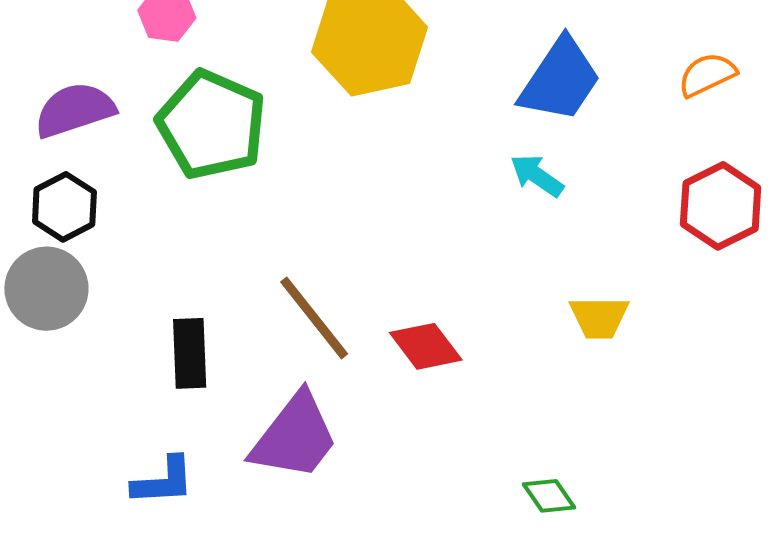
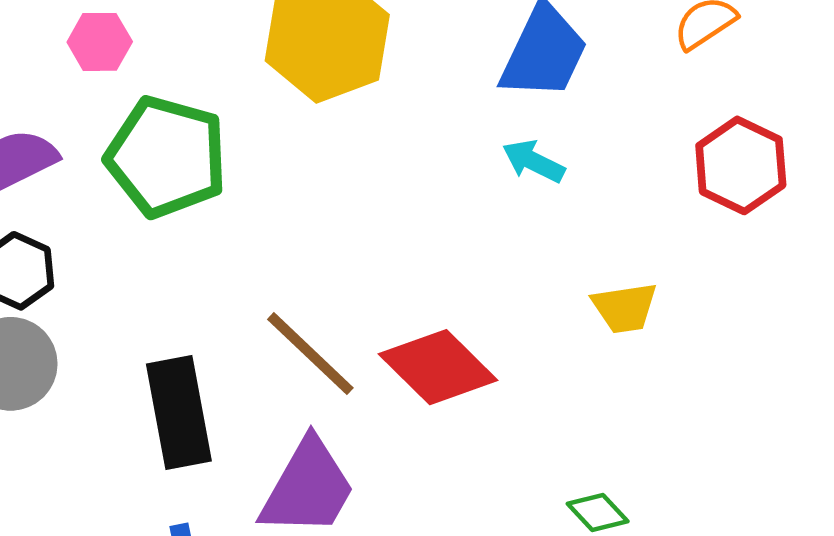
red diamond: (426, 346) -> (438, 367), size x1.4
black rectangle: (190, 353) -> (179, 413), size x1.4

